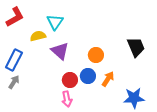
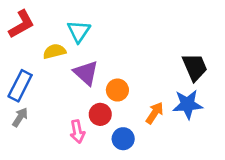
orange circle: (96, 55) -> (117, 90), moved
blue circle: (88, 76) -> (123, 139), moved
blue star: (134, 98) -> (188, 104), moved
pink arrow: (67, 99) -> (77, 132), moved

